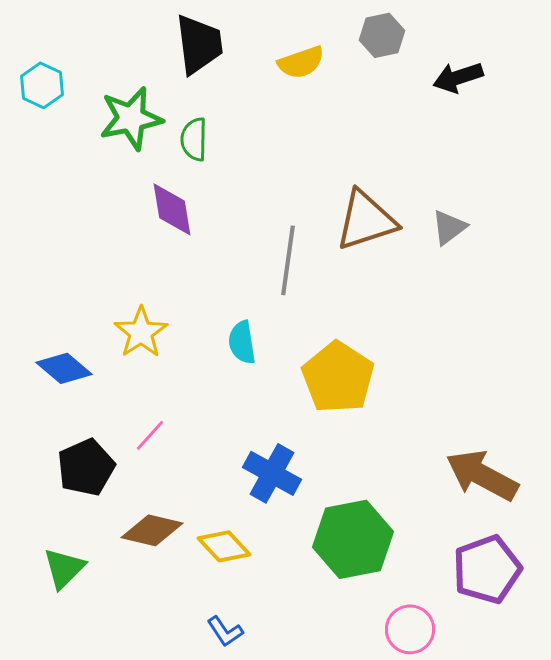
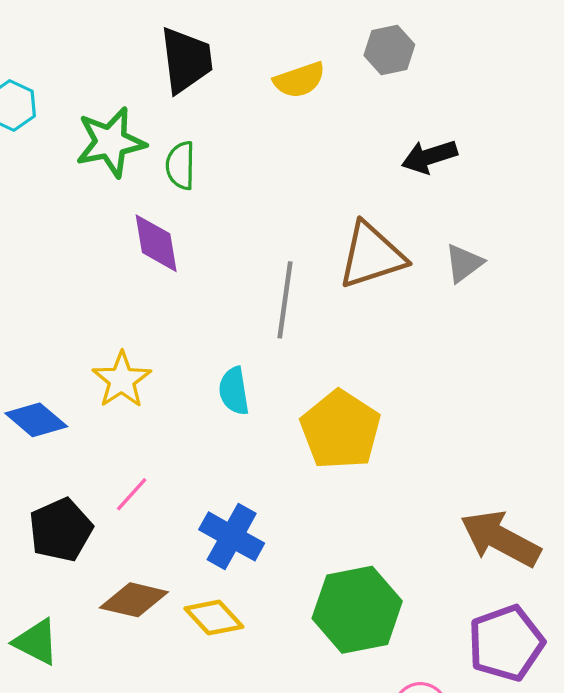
black arrow: (458, 77) -> (429, 157), moved
blue cross: (272, 473) -> (232, 536), moved
green triangle: (64, 568) -> (36, 642), turned -48

